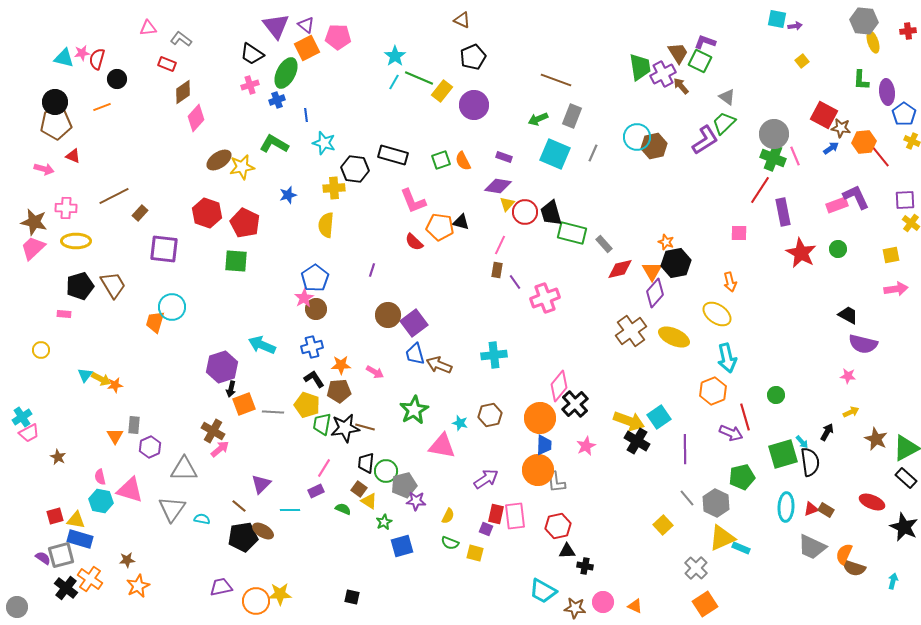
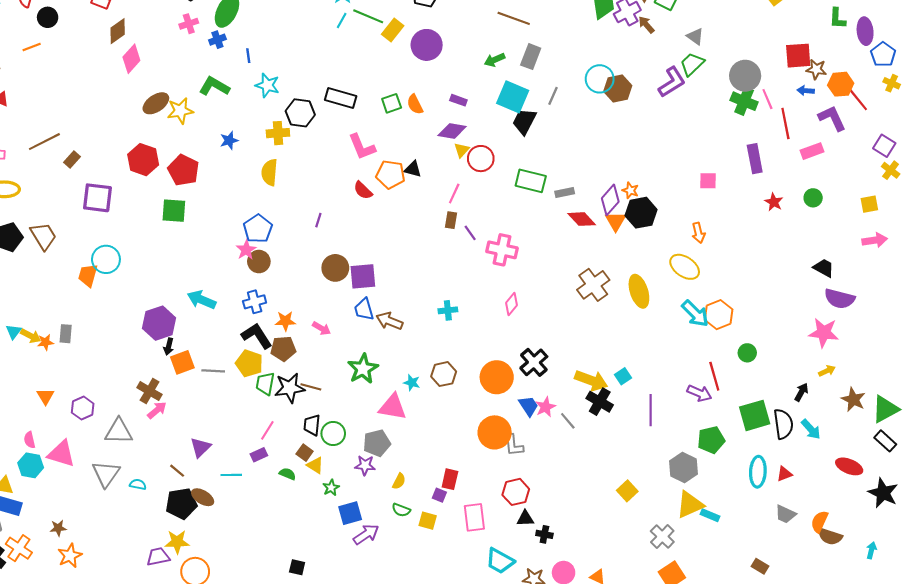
red square: (824, 115) -> (798, 56), turned -32
blue arrow: (831, 148) -> (806, 91), turned -140
red line: (760, 190) -> (785, 123), moved, turned -44
purple L-shape: (856, 197) -> (832, 118), moved
purple square: (905, 200) -> (884, 146), turned 35
black trapezoid: (551, 213) -> (524, 121), moved, turned 44
gray rectangle: (604, 244) -> (565, 193), turned -60
red star: (801, 253) -> (774, 202), size x0.6
red diamond: (620, 269) -> (582, 219), turned 60
purple diamond: (655, 293) -> (610, 200), moved
pink cross: (545, 298) -> (502, 250), turned 32
purple square: (414, 323) -> (363, 276), turned 32
yellow ellipse: (674, 337) -> (639, 291), turned 48
cyan cross: (494, 355) -> (448, 310), size x0.7
cyan arrow: (727, 358) -> (695, 314), turned -32
pink star: (848, 376) -> (824, 333), size x1.8
black L-shape: (314, 379) -> (257, 336), size x1.4
pink diamond: (559, 386) -> (512, 304), moved, size x0.7
orange hexagon: (713, 391) -> (719, 315), moved
cyan square: (659, 417) -> (623, 376), size x0.7
gray rectangle: (134, 425) -> (66, 334), moved
cyan arrow: (802, 442) -> (811, 429), moved, size x1.5
blue trapezoid: (544, 445) -> (529, 406), moved, turned -35
purple arrow: (486, 479) -> (366, 534), moved
gray pentagon: (404, 485) -> (377, 443), moved
gray line: (687, 498) -> (568, 421), moved
brown rectangle: (826, 510) -> (760, 566), moved
pink rectangle: (515, 516) -> (474, 517), moved
gray trapezoid: (812, 547) -> (785, 514), size x0.7
yellow star: (280, 594) -> (177, 542), moved

